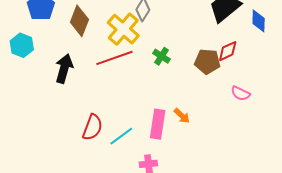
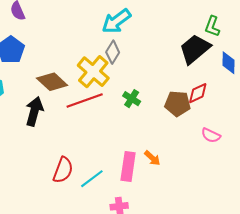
brown diamond: (79, 21) -> (52, 82), moved, turned -68

